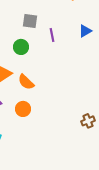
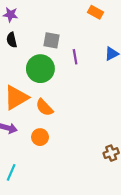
green circle: (21, 47) -> (40, 69), size x1.6

